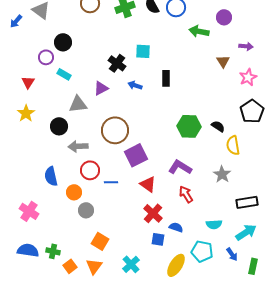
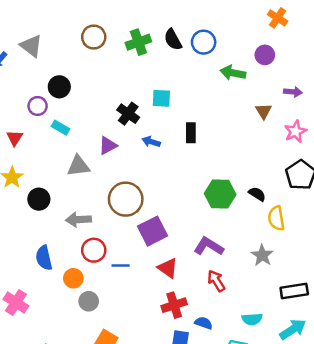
black circle: (59, 126) -> (39, 199), moved
red cross: (153, 213) -> (174, 305), turned 30

